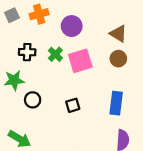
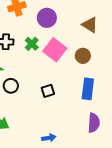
brown circle: (118, 59) -> (83, 56), moved
pink square: (80, 61) -> (55, 50), turned -35

